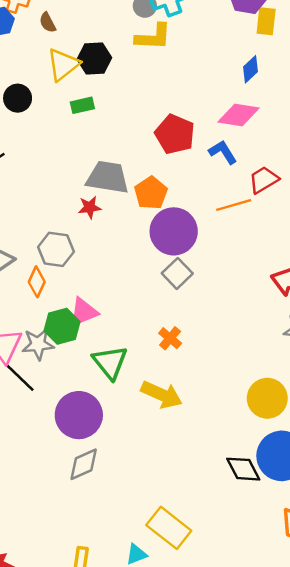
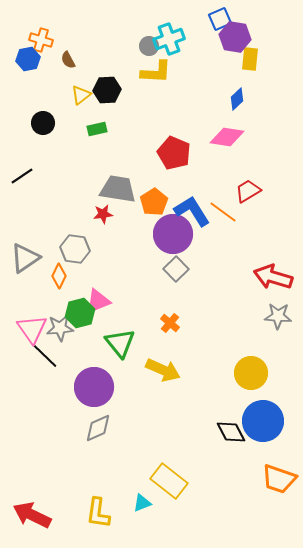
yellow triangle: (63, 65) -> (81, 95), size x0.7
blue L-shape: (223, 152) -> (192, 211), moved, size x1.5
orange line: (234, 205) -> (223, 212), turned 52

